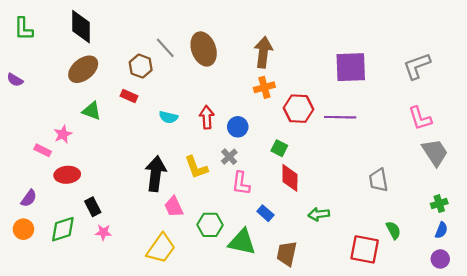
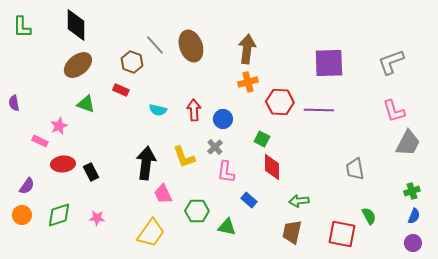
purple semicircle: (15, 80) -> (14, 103), moved, turned 49
gray trapezoid: (435, 152) -> (408, 143), turned 60
black rectangle: (93, 207) -> (91, 172), moved
green triangle: (242, 242) -> (227, 227), size x0.7
brown trapezoid: (287, 254) -> (292, 232), moved

